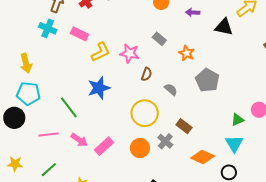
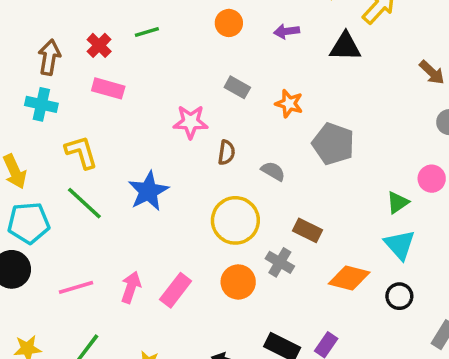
pink rectangle: (79, 34) -> (108, 88), moved
yellow L-shape: (101, 52) -> (81, 152), moved, turned -70
green line: (69, 107) -> (84, 203), moved
pink arrow: (79, 140) -> (131, 287), turned -96

